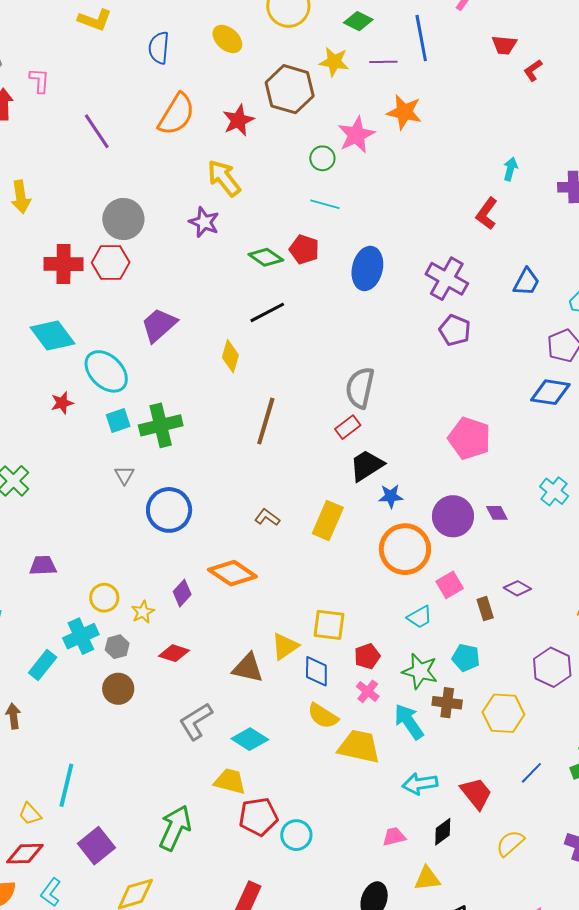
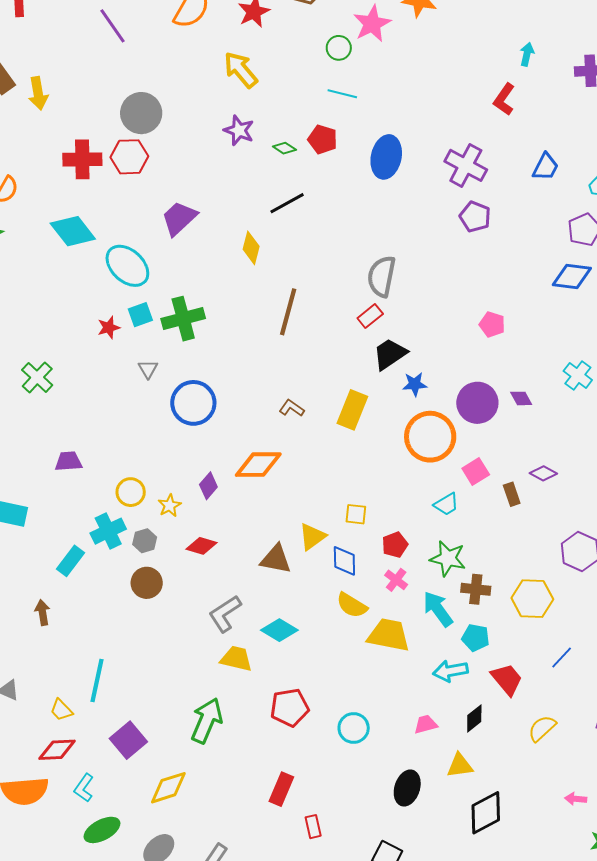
purple star: (204, 222) -> (239, 130), moved
green diamond: (266, 257) -> (284, 148), size x0.7
red star: (62, 403) -> (109, 328), moved
pink pentagon: (469, 438) -> (492, 324), size x0.6
orange diamond: (232, 573) -> (258, 465), turned -33
yellow square: (329, 625) -> (356, 514), size x0.7
cyan pentagon: (466, 658) -> (476, 638), moved
yellow trapezoid: (230, 781) -> (236, 659), moved
cyan circle: (296, 835) -> (354, 728), moved

